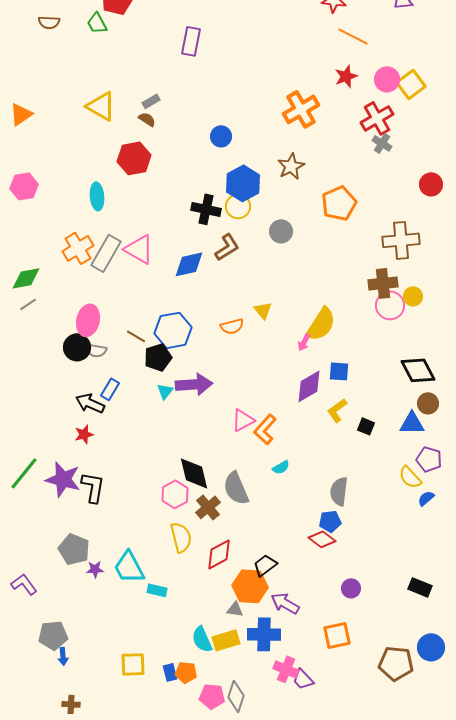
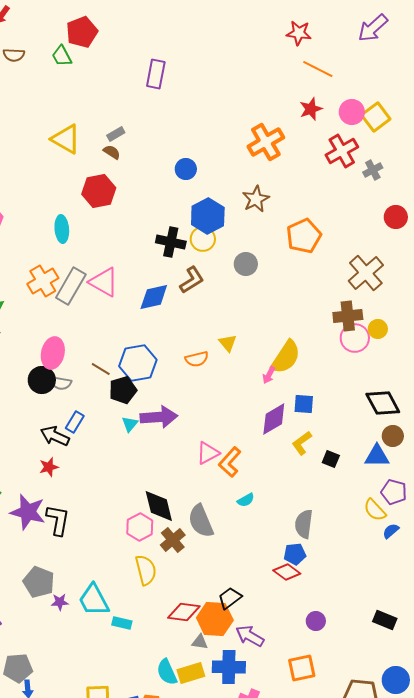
gray cross: (382, 143) -> (373, 170), moved, turned 30
brown cross: (401, 240) -> (366, 273), turned -36
red diamond: (219, 554) -> (184, 612), moved, turned 36

